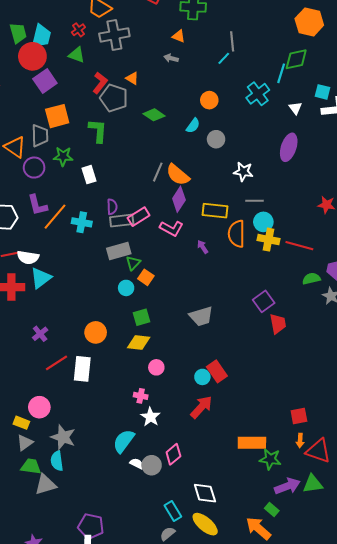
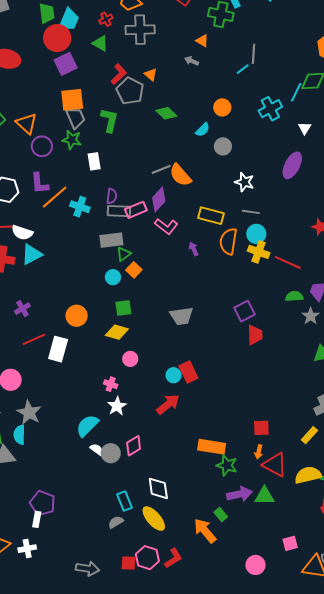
gray trapezoid: (40, 136) -> (75, 118), moved, turned -30
gray line: (158, 172) -> (161, 169), turned 36
purple diamond: (179, 199) -> (159, 199), moved

